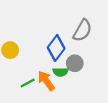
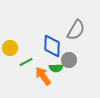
blue diamond: (56, 48) -> (52, 46), turned -35
green line: (28, 83) -> (26, 62), moved

